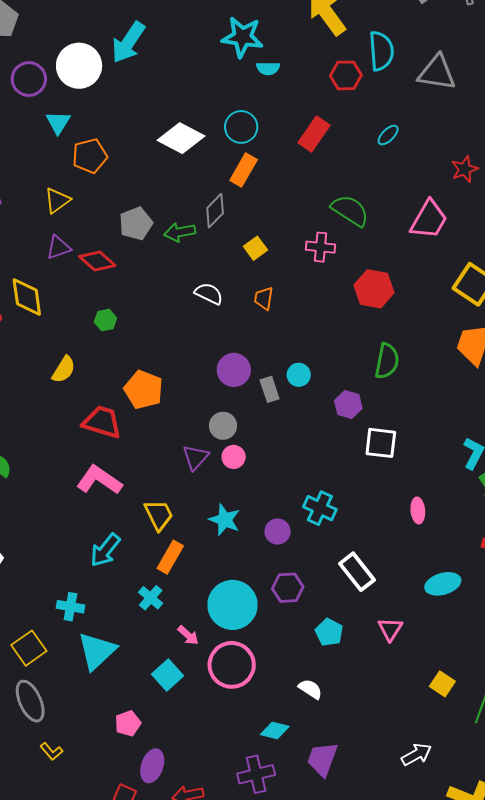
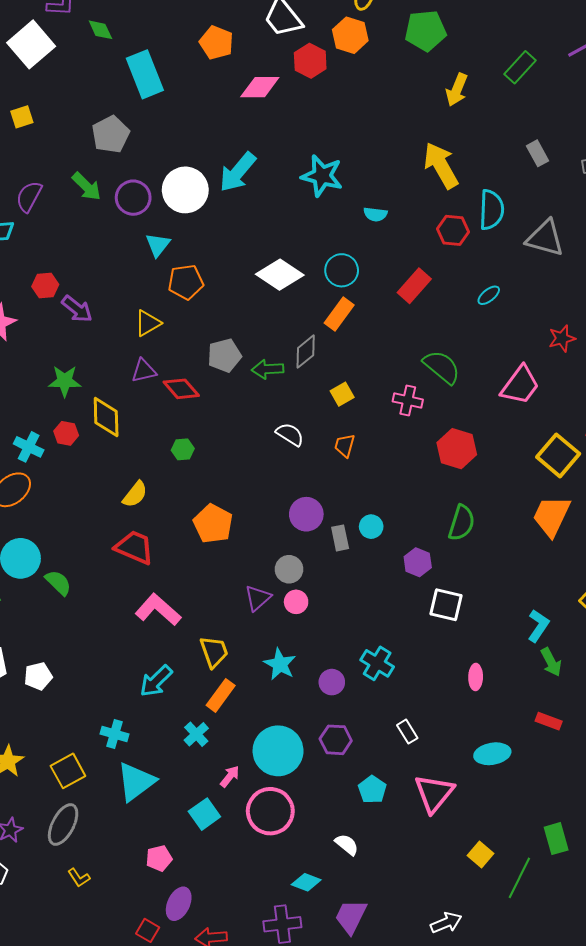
cyan star: (242, 37) -> (322, 176), moved
red trapezoid: (102, 422) -> (134, 547), moved
white rectangle: (357, 572) -> (407, 732), size x0.6
pink triangle: (390, 629) -> (434, 793), size x1.6
pink arrow: (188, 635) -> (230, 776), turned -100
gray ellipse: (30, 701) -> (63, 825), turned 45

